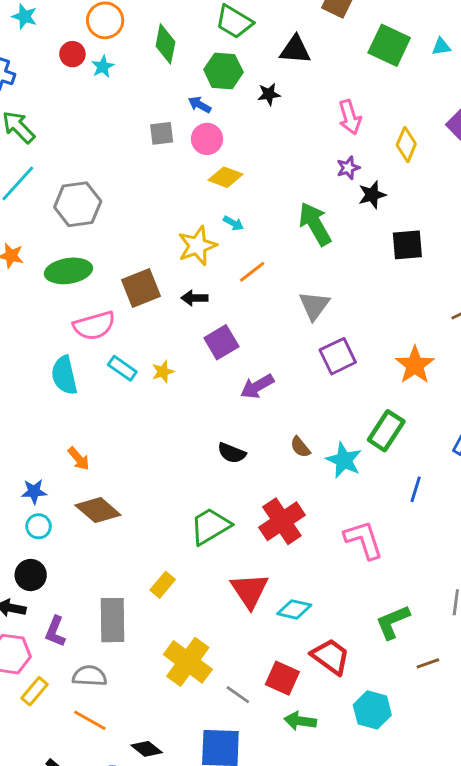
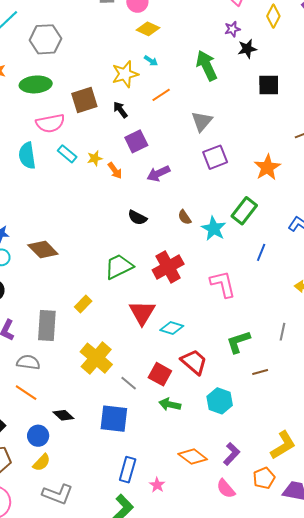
black arrow: (195, 298) -> (120, 110), turned 48
orange arrow: (79, 459) -> (115, 170), moved

